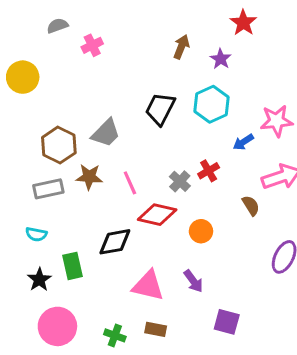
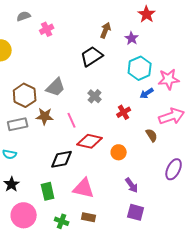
cyan hexagon: (212, 104) -> (140, 68), moved
black trapezoid: (160, 109) -> (92, 56), moved, turned 30
gray cross: (180, 181) -> (95, 96), moved
green rectangle: (73, 266) -> (48, 191), moved
purple arrow: (193, 281) -> (132, 185), moved

